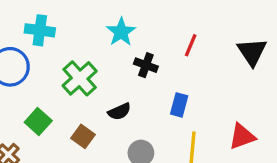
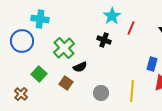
cyan star: (121, 32) -> (112, 16), moved
blue rectangle: (179, 105) -> (152, 64), moved
black semicircle: (119, 112) -> (80, 67), moved

